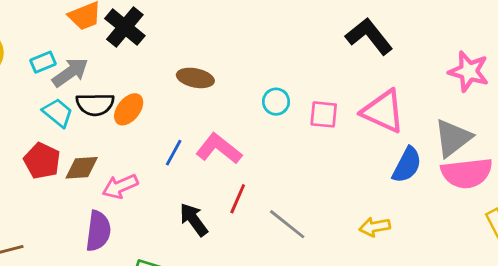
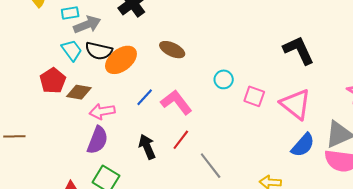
orange ellipse: (129, 109) -> (121, 60), size x1.4
purple semicircle: (98, 231) -> (97, 140), moved

